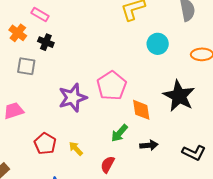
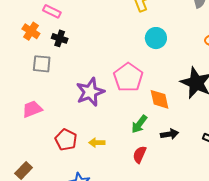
cyan circle: (158, 44) -> (156, 38), moved
yellow arrow: (76, 149) -> (97, 143), turned -42
red semicircle: (108, 164) -> (140, 155), moved

